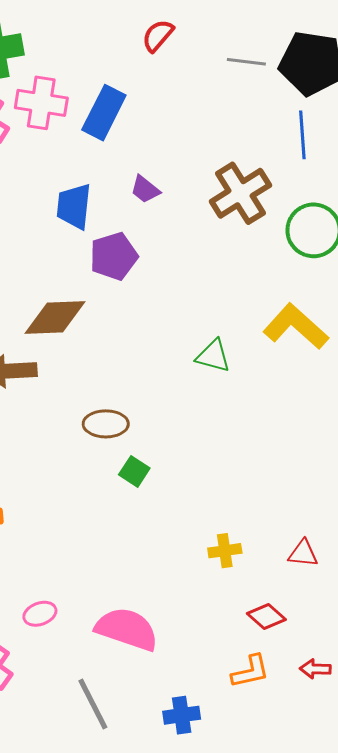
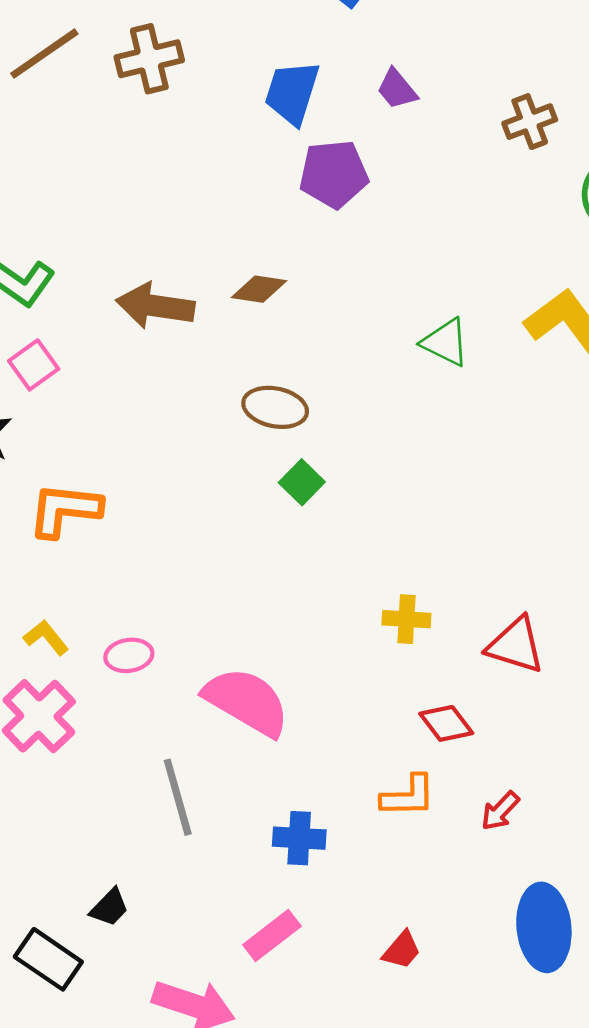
brown cross: (240, 193) -> (530, 122), size x0.6
brown diamond: (55, 317) -> (259, 289), moved, size x0.6
red triangle: (303, 553) -> (516, 645), size x1.4
red arrow: (315, 669) -> (500, 811), turned -60

